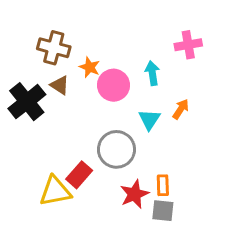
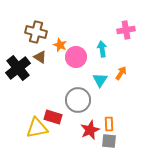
red rectangle: (79, 175) -> (53, 117), turned 66

